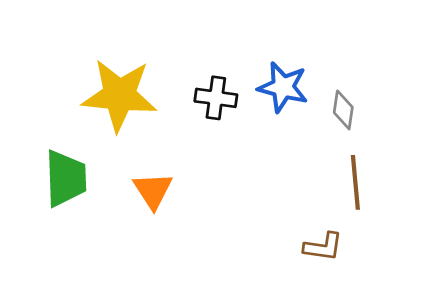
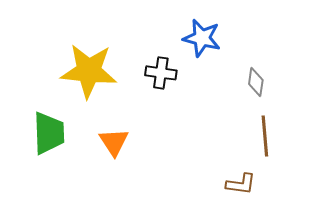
blue star: (283, 87) -> (202, 38), moved

